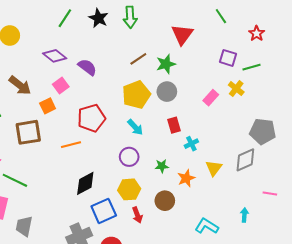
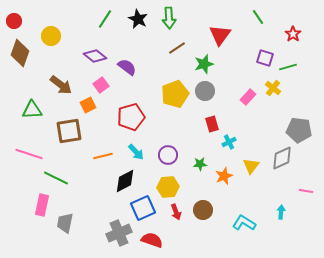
brown line: (138, 59) -> (177, 48), moved
cyan arrow: (135, 127) -> (136, 152), moved
orange line: (71, 145) -> (103, 156), moved
brown circle: (165, 201) -> (203, 210), moved

